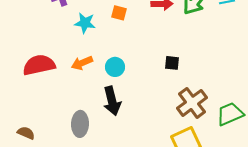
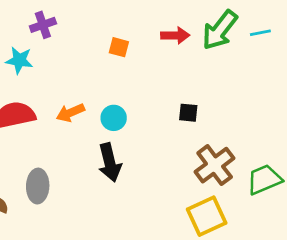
cyan star: (85, 23) -> (19, 60), moved
gray ellipse: (80, 124) -> (38, 186), moved

